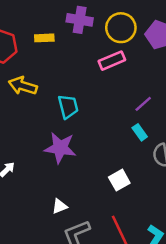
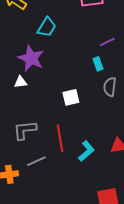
cyan trapezoid: (68, 107) -> (47, 27), turned 30
white triangle: (59, 206) -> (21, 82), moved

